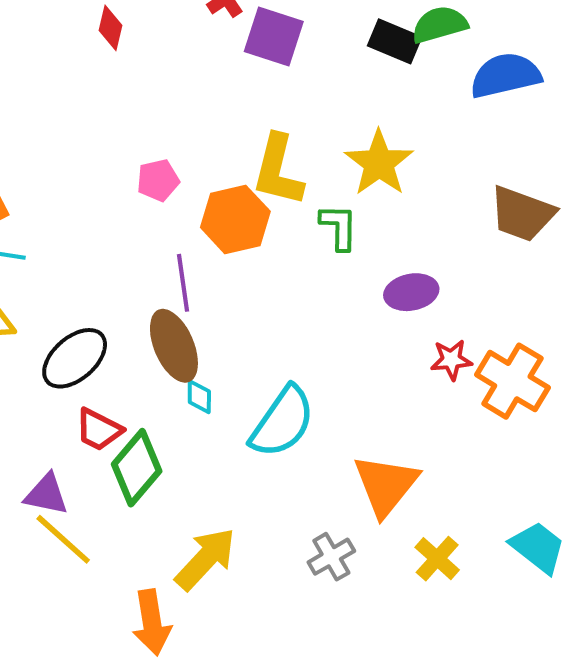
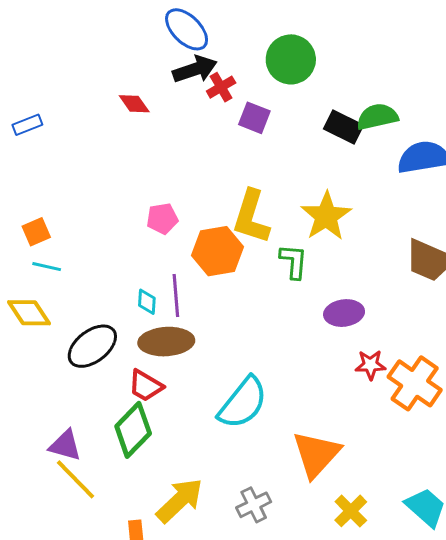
red diamond: (111, 28) -> (134, 104), turned -52
purple square: (274, 36) -> (254, 118), size x0.7
brown ellipse: (174, 346) -> (166, 342), turned -74
cyan diamond: (199, 397) -> (147, 302), moved
red trapezoid: (99, 430) -> (146, 386), moved
gray cross: (331, 557) -> (254, 505), moved

